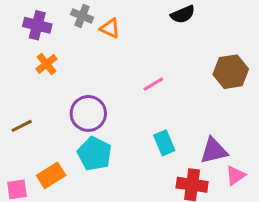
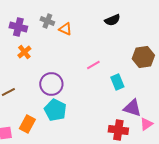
cyan rectangle: (164, 143) -> (117, 82), moved
purple triangle: (214, 151) -> (132, 108), turned 30
orange rectangle: (51, 175) -> (27, 124), turned -30

